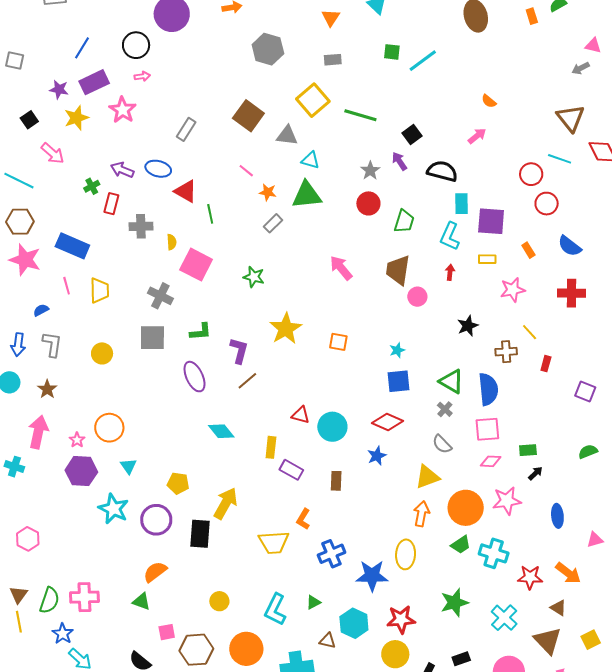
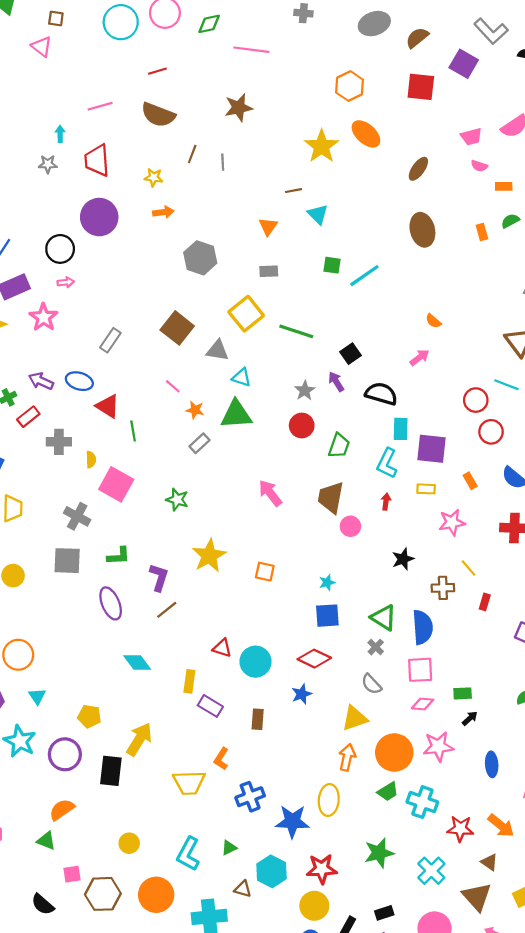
red rectangle: (111, 204) -> (28, 417), turned 35

